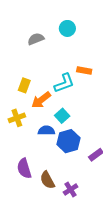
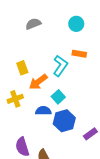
cyan circle: (67, 28) -> (76, 24), moved
cyan L-shape: (64, 83) -> (60, 66), turned -35
yellow rectangle: (24, 85) -> (22, 68), turned -40

